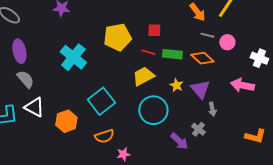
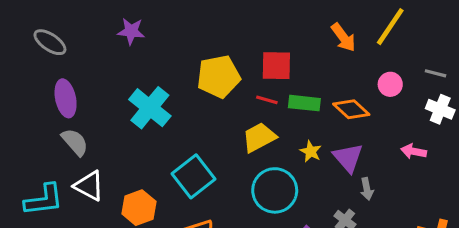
red square: (154, 30) -> (276, 66), size x1.5
gray line: (207, 35) -> (435, 73), moved
pink arrow: (242, 85) -> (414, 151), size x0.7

